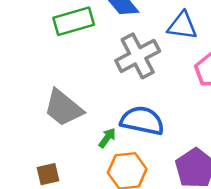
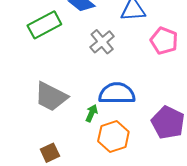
gray cross: (138, 56) -> (102, 42), size x0.7

